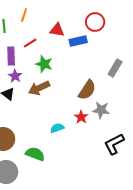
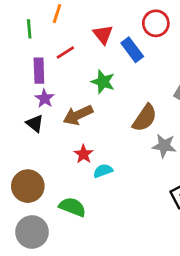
red triangle: (57, 30) -> (103, 34), turned 42
blue rectangle: (78, 41) -> (132, 50), turned 66
green star: (44, 64) -> (103, 82), moved
red star: (81, 117) -> (83, 154), moved

